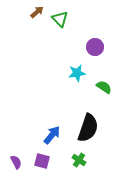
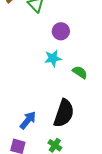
purple circle: (95, 47) -> (61, 31), moved

